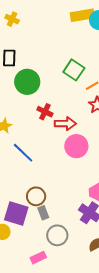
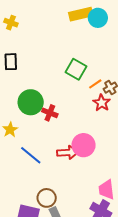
green circle: (27, 82) -> (31, 102), moved
red arrow: (65, 124) -> (68, 152), moved

